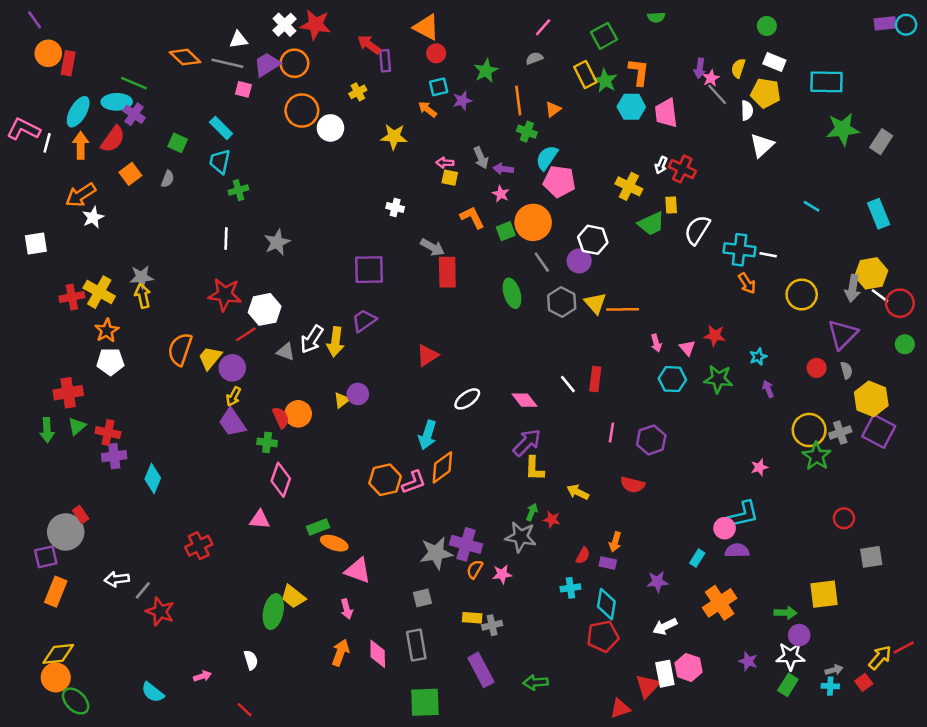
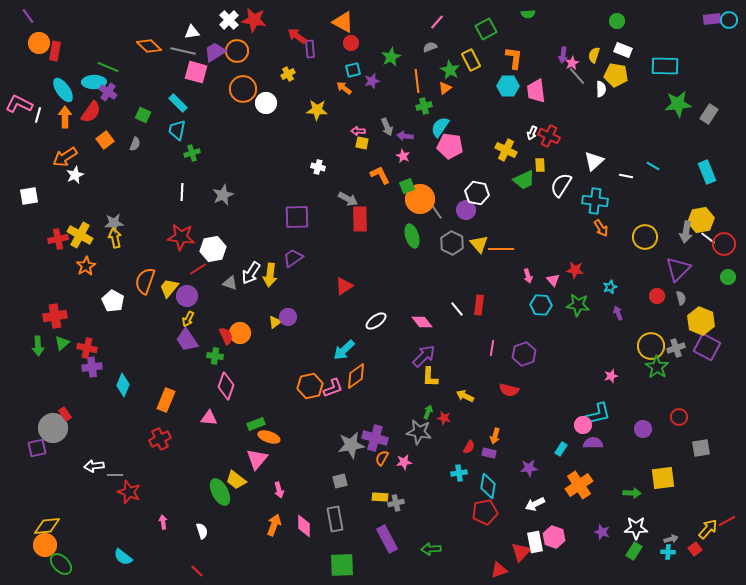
green star: (605, 81) -> (450, 70), moved
pink square: (243, 89) -> (196, 72), size x1.6
cyan ellipse: (78, 112) -> (63, 90), turned -65
green cross: (527, 132) -> (424, 106), turned -35
white triangle: (762, 145) -> (594, 161), moved
orange circle: (533, 222) -> (420, 199), moved
white line: (768, 255) -> (626, 176), moved
white pentagon: (110, 362) -> (113, 301), moved, turned 30
cyan arrow: (427, 435) -> (344, 350), turned 30
pink triangle: (358, 570) -> (257, 459), moved, turned 50
gray line: (143, 590) -> (115, 475), turned 49
orange rectangle: (56, 592) -> (166, 400), moved
green ellipse: (273, 612) -> (220, 492), turned -40
purple circle: (799, 635) -> (643, 429), moved
pink arrow: (202, 676) -> (163, 522), moved, turned -80

